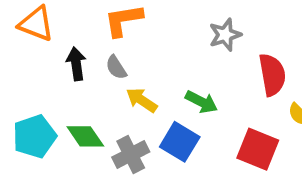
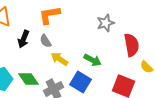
black arrow: (76, 64) -> (24, 39), turned -150

